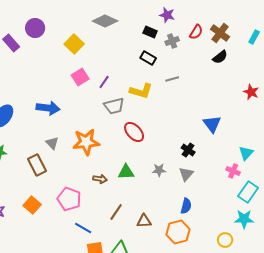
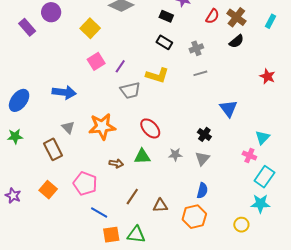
gray cross: (172, 41) -> (196, 48), moved
gray line: (172, 79) -> (200, 73), moved
red ellipse: (134, 132) -> (150, 128), moved

